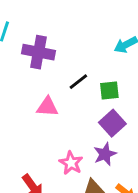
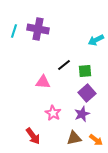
purple cross: (39, 52) -> (38, 29), moved
pink star: (71, 163) -> (53, 113), moved

